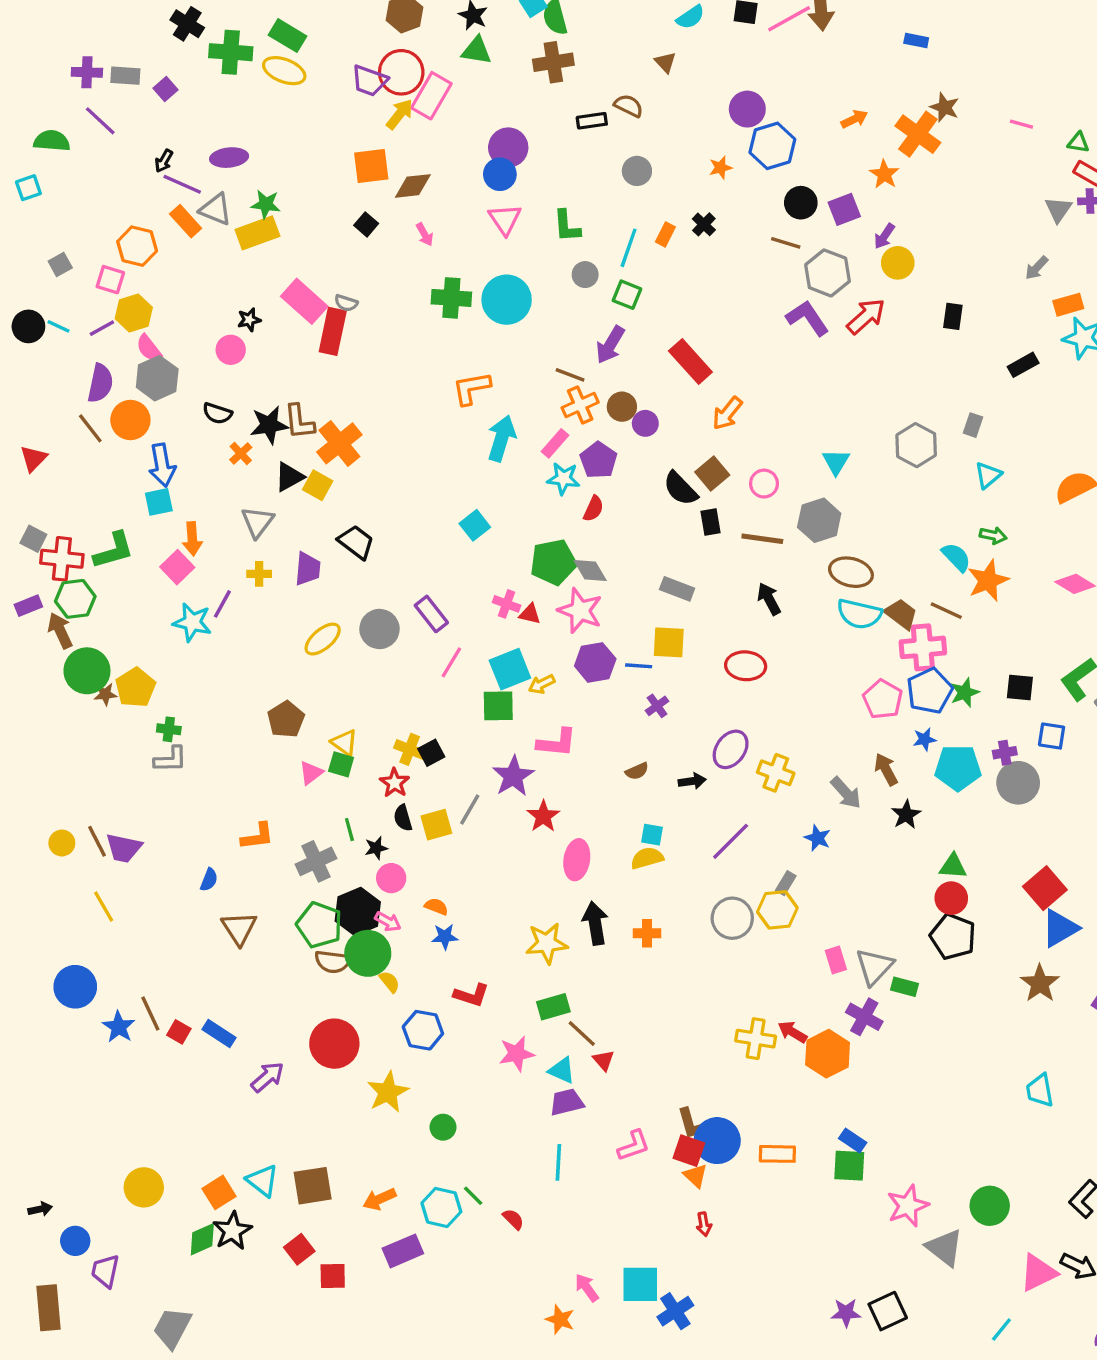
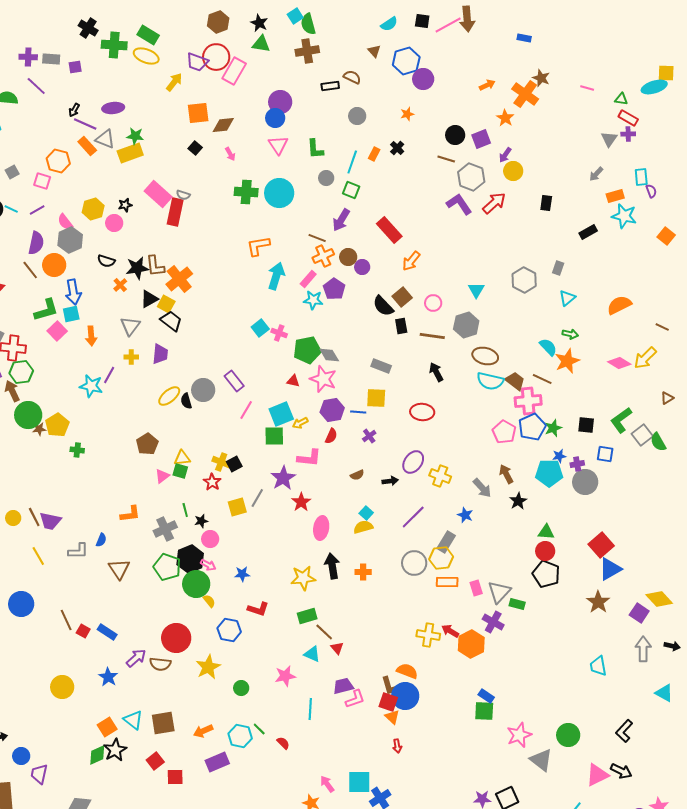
purple square: (166, 89) -> (75, 67), turned 32
yellow arrow: (400, 114) -> (174, 82), moved
blue hexagon: (772, 146) -> (406, 61), moved
yellow hexagon: (134, 313) -> (93, 209), moved
red semicircle: (593, 509) -> (331, 436), moved
black trapezoid: (356, 542) -> (171, 321), moved
green L-shape: (114, 550) -> (46, 310), moved
pink square: (177, 567) -> (57, 331), moved
pink cross: (507, 604) -> (279, 333), moved
blue star: (925, 739) -> (559, 456), moved
yellow triangle: (344, 743) -> (182, 458), turned -42
gray L-shape: (171, 759) -> (78, 551), moved
black semicircle: (403, 818) -> (186, 401), moved
cyan square: (652, 835) -> (366, 513), turned 32
gray rectangle: (786, 883) -> (446, 542), size x1.5
orange semicircle: (436, 907) -> (407, 671), moved, size x1.5
brown semicircle: (333, 962) -> (160, 664), moved
blue star: (119, 1027) -> (108, 677), moved
pink star: (517, 1054) -> (285, 676), moved
purple trapezoid: (567, 1102) -> (343, 686), moved
orange rectangle: (777, 1154) -> (447, 582), moved
yellow circle: (144, 1187) -> (62, 687), moved

